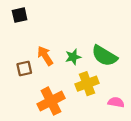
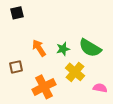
brown square: (24, 69) -> (16, 67), moved
yellow cross: (87, 84) -> (75, 72), turned -30

